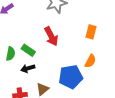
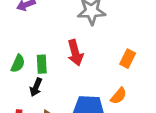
green rectangle: (28, 50) -> (42, 64), turned 40
black arrow: (28, 68) -> (36, 87), turned -64

